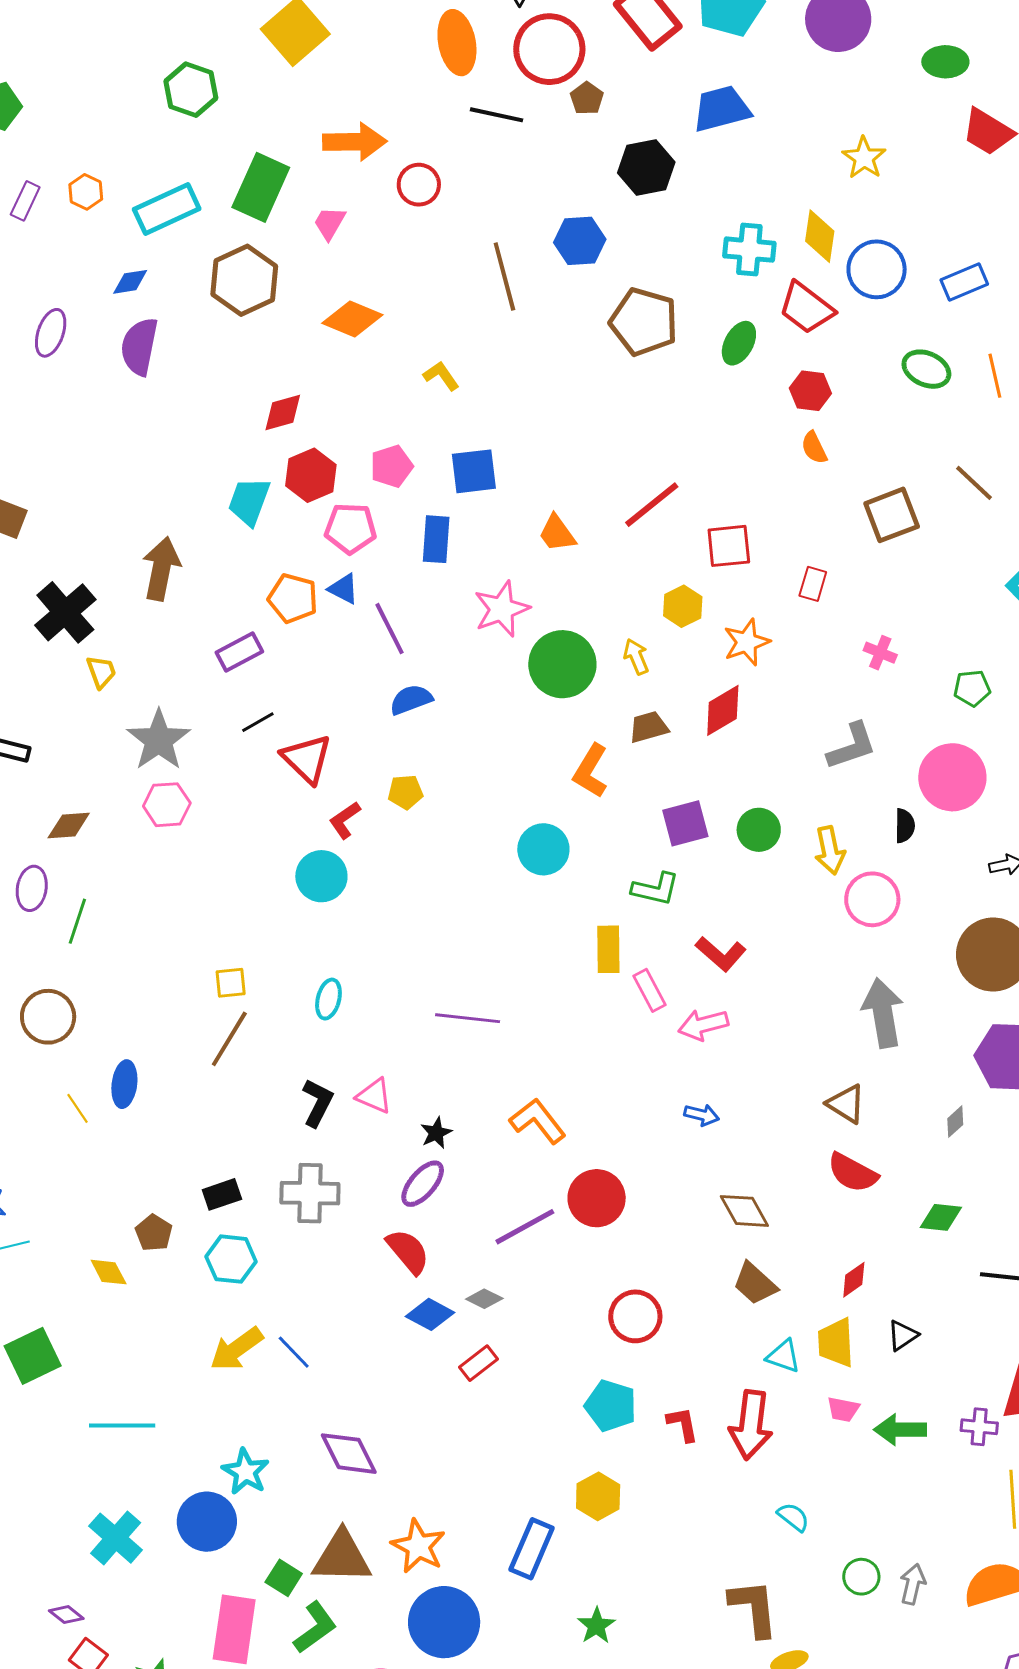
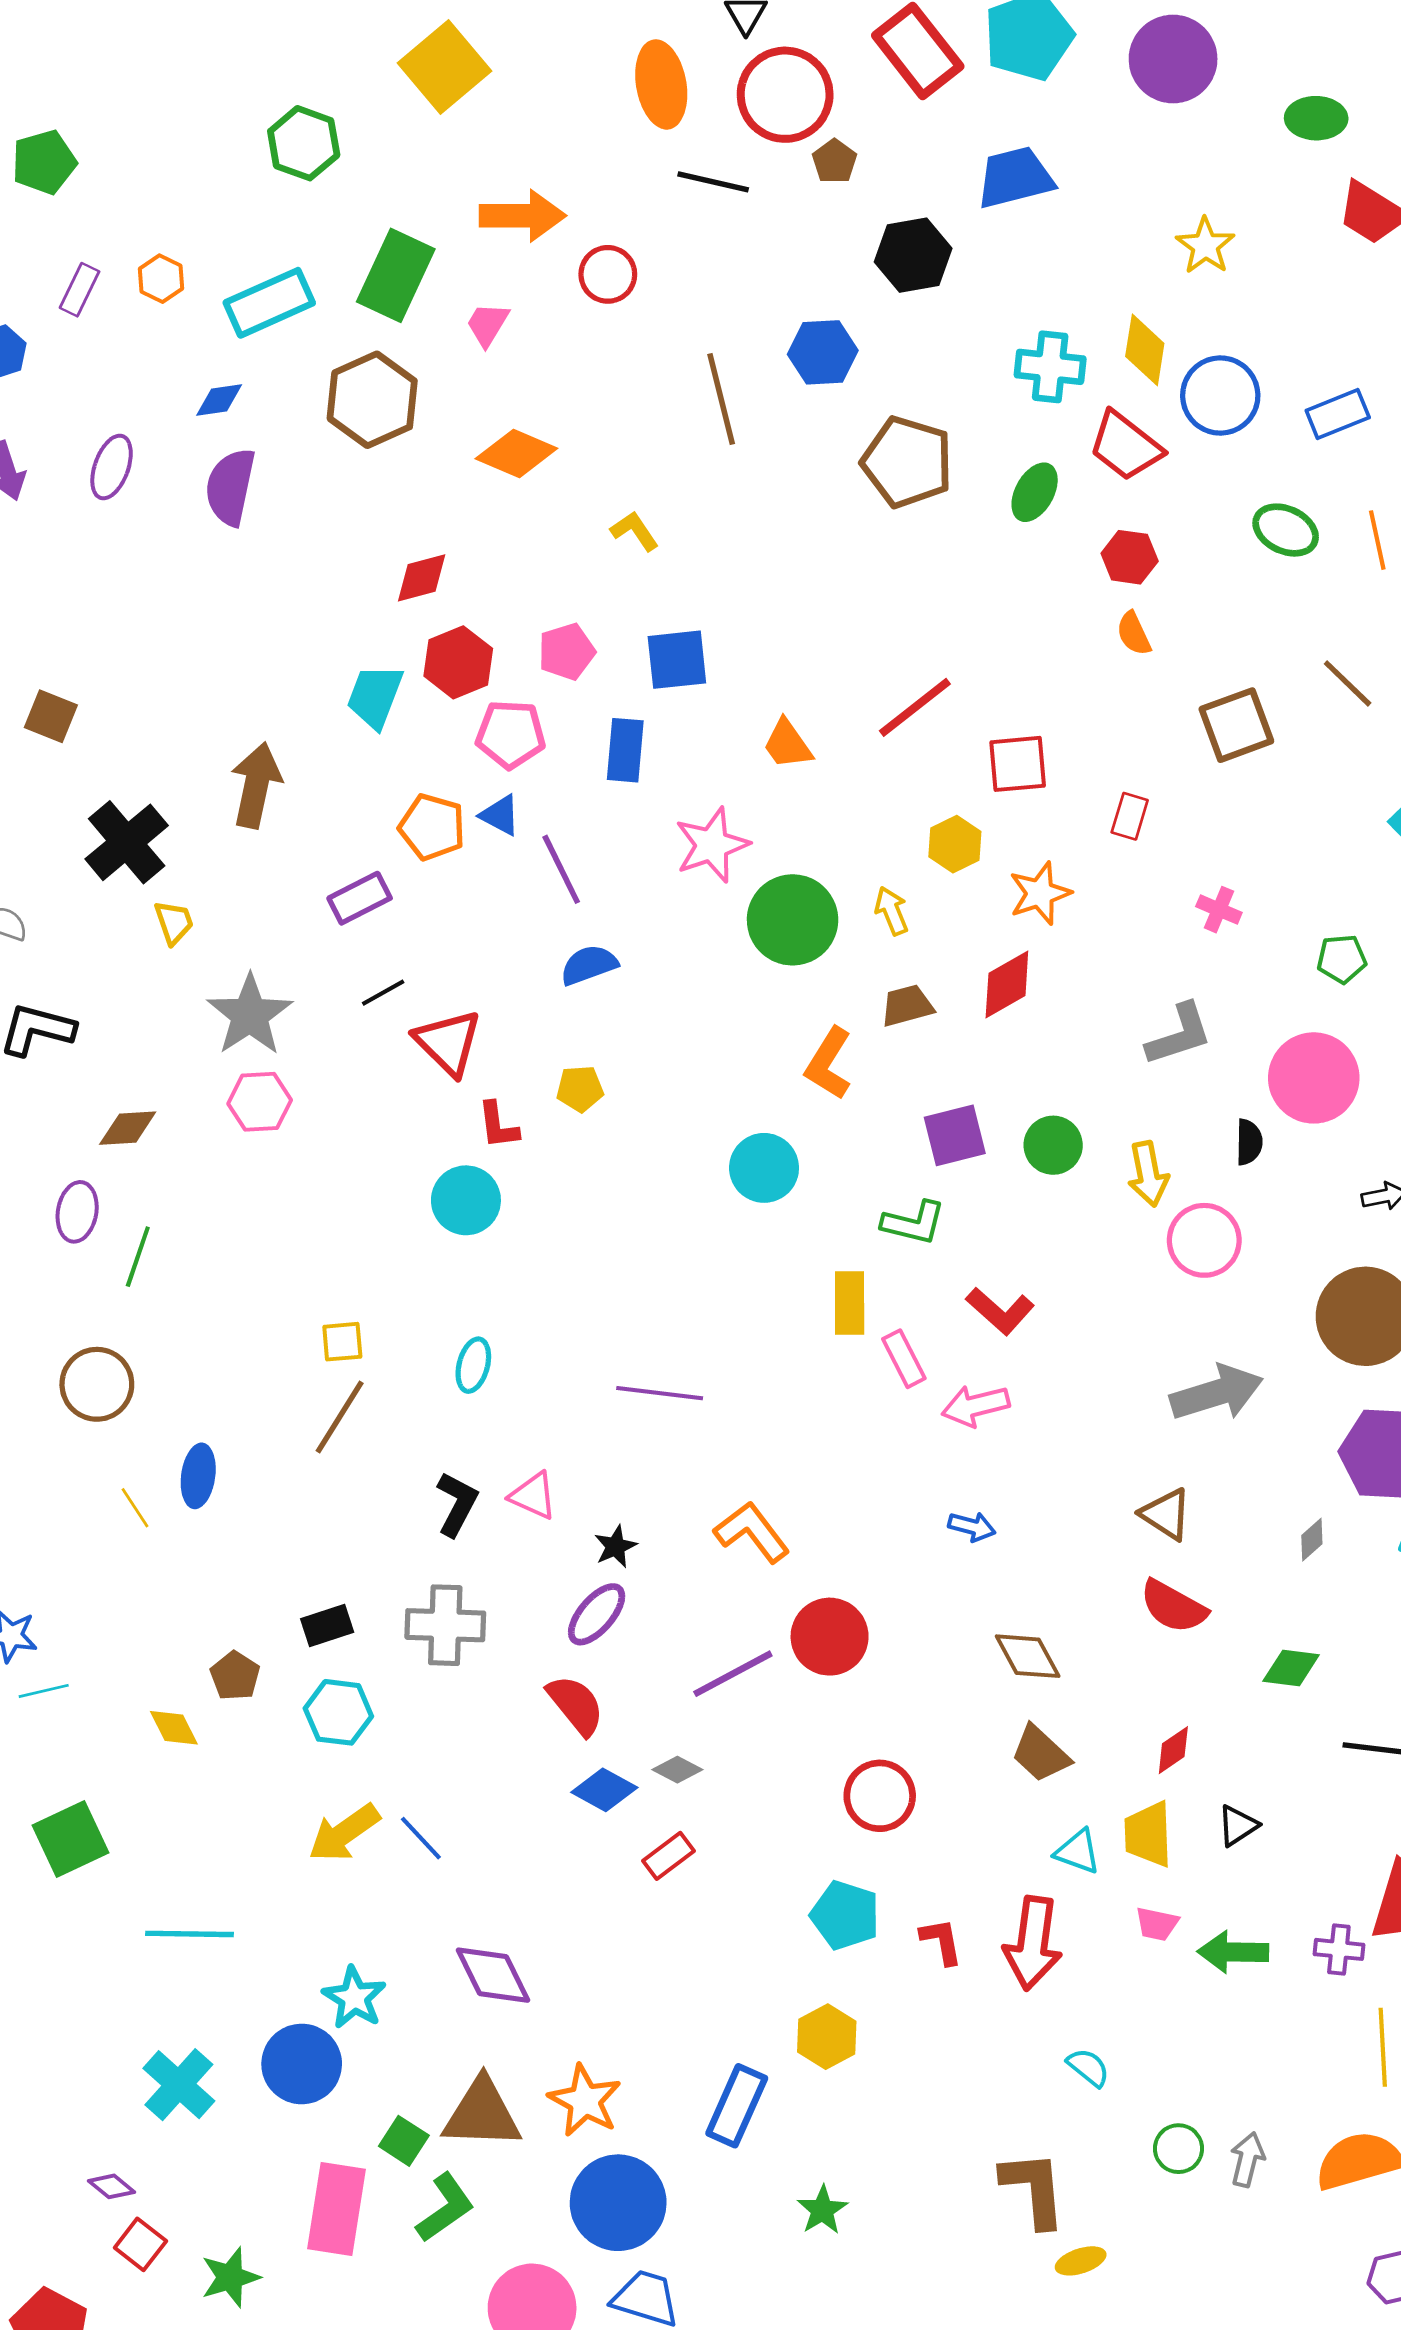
red L-shape: (345, 820) -> (498, 1125), turned -63
gray arrow: (883, 1013) -> (1217, 1393), turned 82

